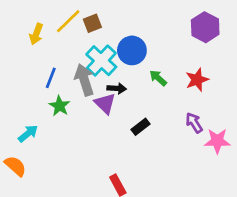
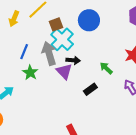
brown square: (92, 23) -> (56, 24), moved
blue circle: (132, 50) -> (89, 20), moved
green arrow: (158, 78) -> (106, 68), moved

